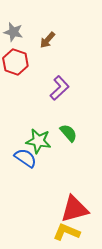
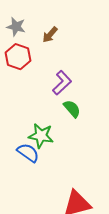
green semicircle: (68, 133) -> (72, 109), moved

